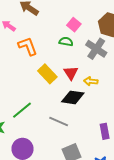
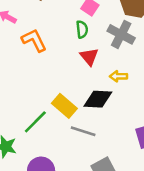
green semicircle: (66, 42) -> (82, 29), turned 80
red triangle: (71, 73) -> (89, 57), moved
yellow rectangle: (47, 74) -> (64, 106), moved

